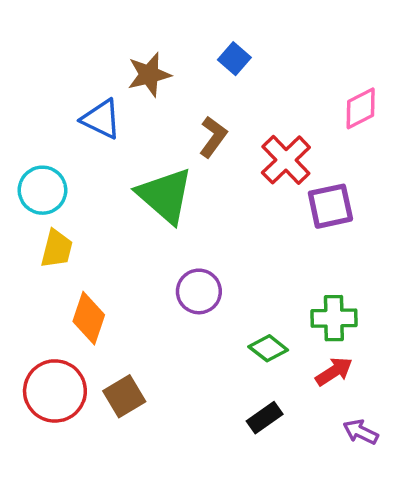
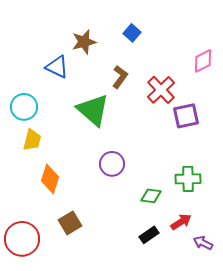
green diamond: (268, 348) -> (151, 196), turned -30
red arrow: (334, 371) -> (181, 222), moved
red circle: (55, 391) -> (22, 239), moved

